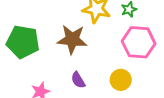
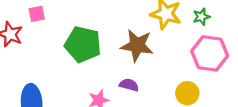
purple semicircle: (78, 80) -> (129, 85), moved, turned 132

